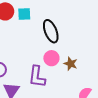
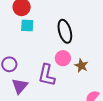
cyan square: (24, 14) -> (27, 26), moved

